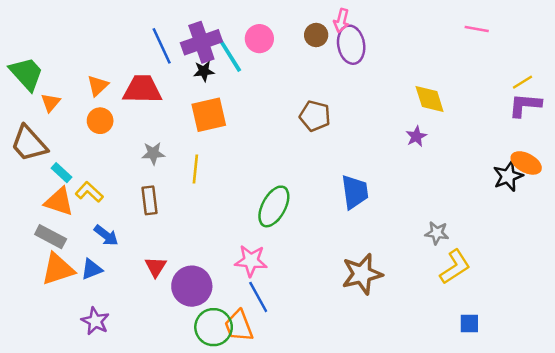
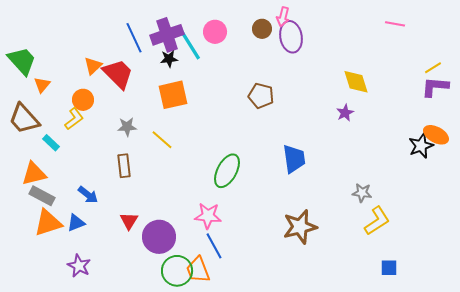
orange triangle: (98, 86) -> (93, 66), moved
red trapezoid: (142, 89) -> (118, 74), turned 44
yellow line: (195, 169) -> (162, 140), turned -55
yellow L-shape: (89, 192) -> (74, 119), moved, turned 100
orange triangle: (59, 202) -> (34, 174), moved, turned -32

